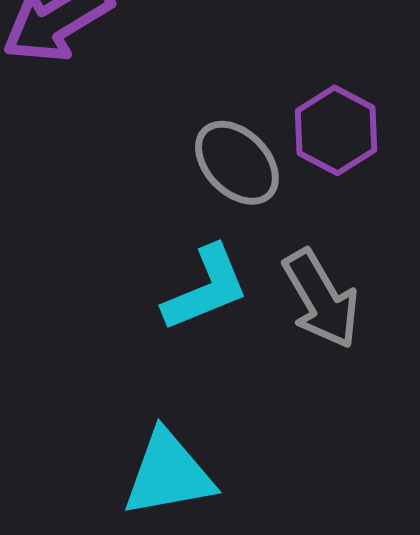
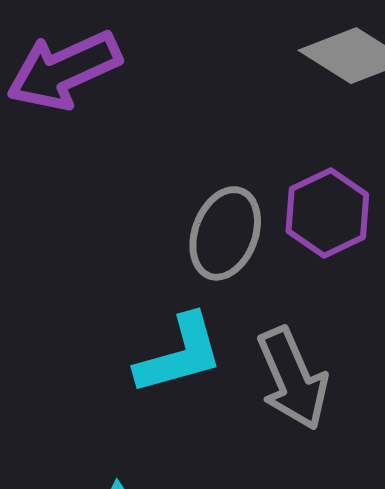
gray ellipse: (237, 163) -> (225, 233), turned 58

